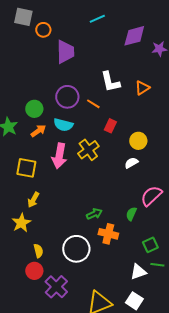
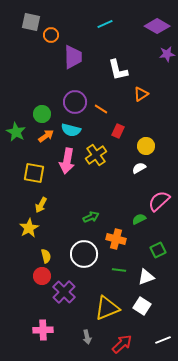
purple diamond: (134, 36) -> (157, 26), moved, turned 45
white L-shape: (110, 82) -> (118, 70), moved
orange triangle: (142, 88) -> (141, 94), moved
green arrow: (94, 214) -> (91, 217), moved
green semicircle: (131, 214) -> (139, 219), turned 40
green line: (157, 265) -> (119, 270), moved

